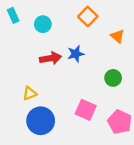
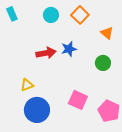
cyan circle: (43, 24) -> (51, 15), moved
green circle: (113, 78) -> (103, 63), moved

